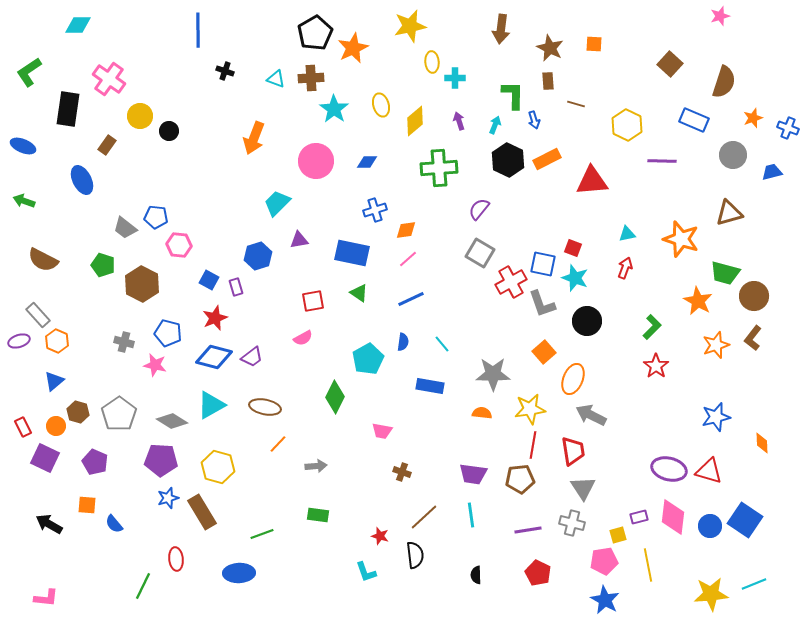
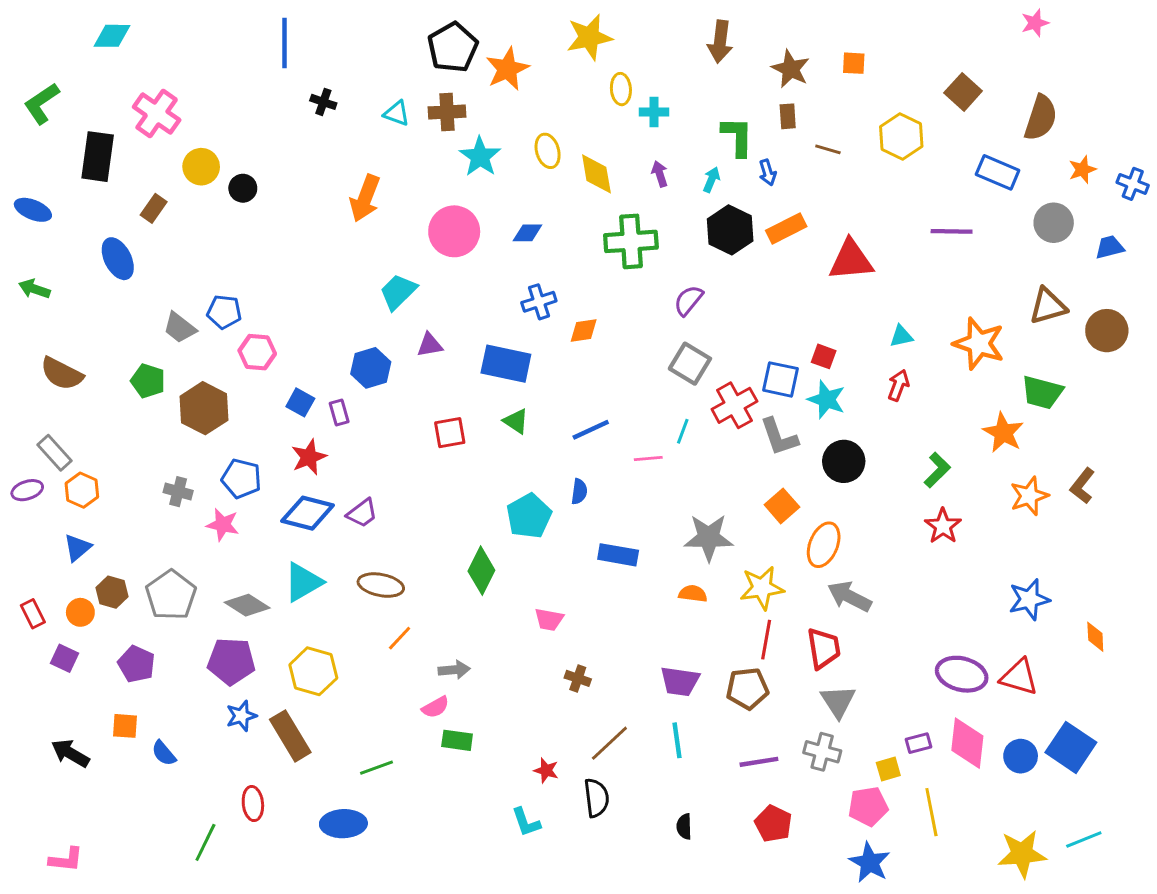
yellow diamond: (415, 121) -> (596, 174), turned -60
yellow hexagon: (627, 125) -> (901, 136), moved
pink line: (408, 259) -> (648, 459), moved, turned 36
brown circle: (754, 296) -> (1107, 331), moved
pink semicircle: (303, 338) -> (435, 707), moved
cyan line: (442, 344) -> (683, 431), moved, turned 60
purple square: (45, 458) -> (65, 658), size x0.7

